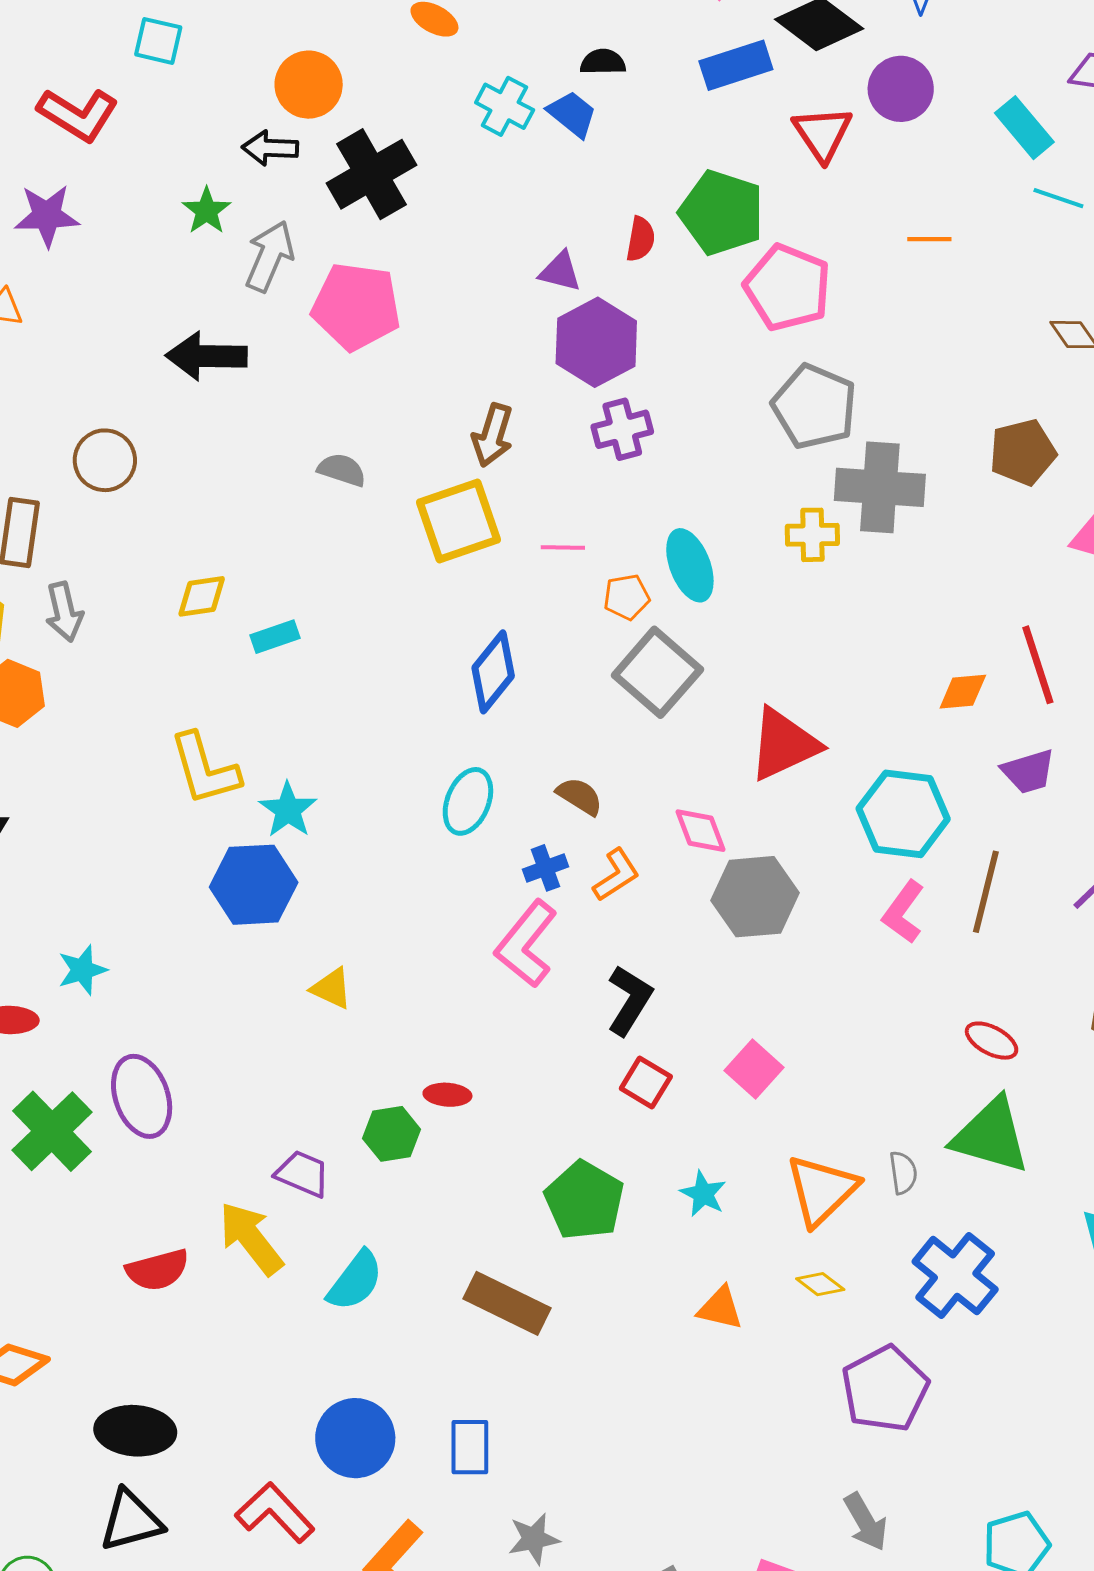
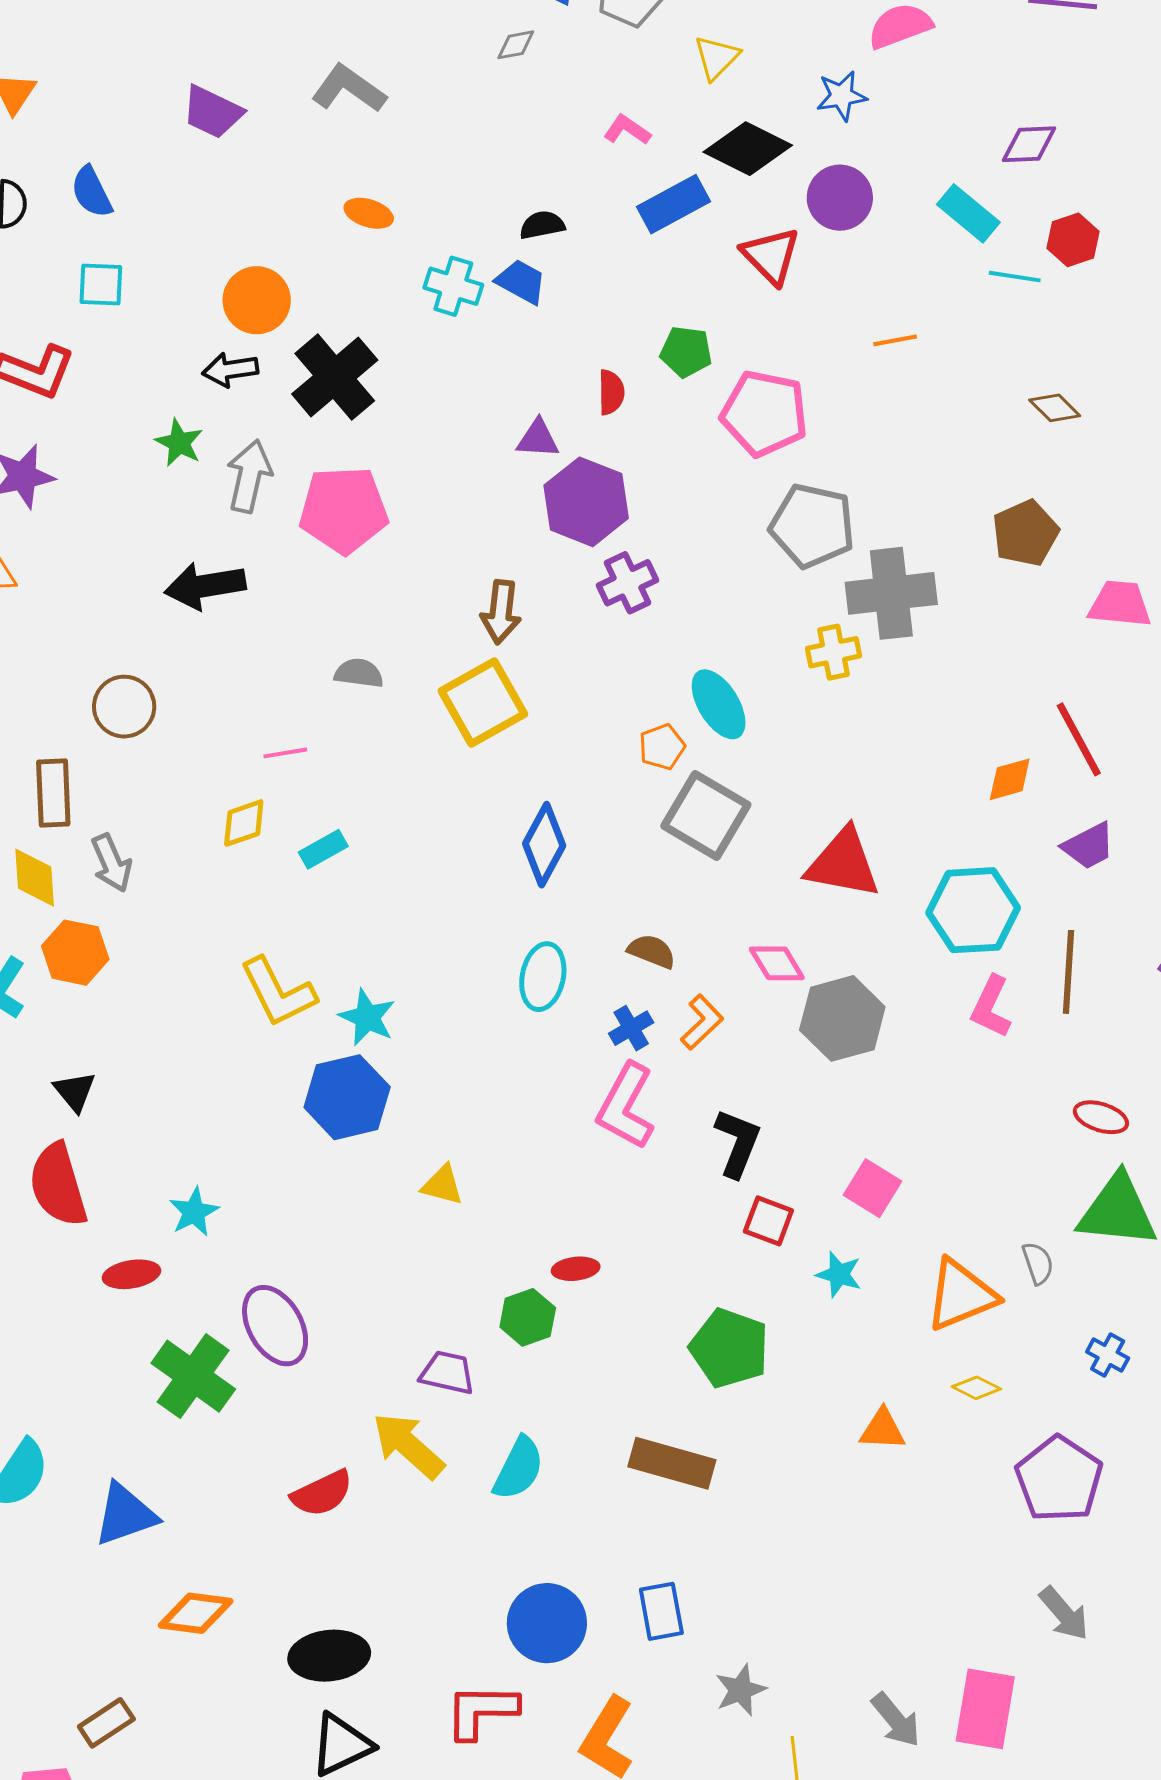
green pentagon: (722, 213) -> (686, 352), size x0.6
pink line: (563, 547) -> (285, 753), moved
red triangle: (784, 744) -> (843, 863), turned 46
orange triangle: (822, 1190) -> (961, 1295), turned 32
cyan star: (703, 1194) -> (839, 1274), moved
blue cross: (955, 1276) -> (1108, 1355), size x0.5
red L-shape: (275, 1513) -> (481, 1711), turned -36

